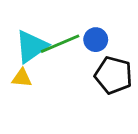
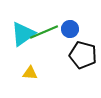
yellow triangle: (22, 78) -> (30, 73), moved

